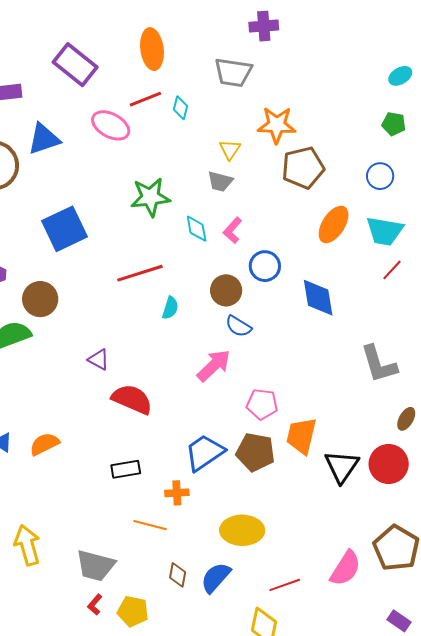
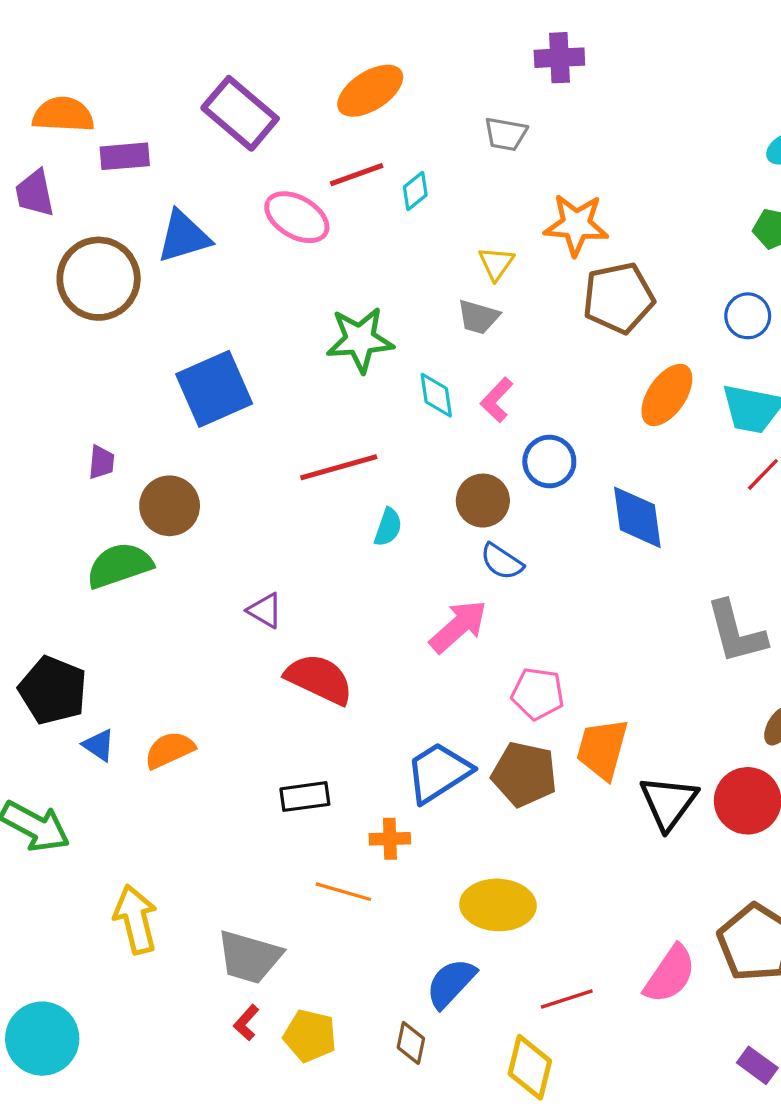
orange ellipse: (152, 49) -> (370, 91), turned 63
gray trapezoid: (233, 72) -> (506, 134), size x0.7
cyan diamond: (181, 108) -> (415, 191), turned 35
brown diamond: (178, 575) -> (411, 1043), moved

